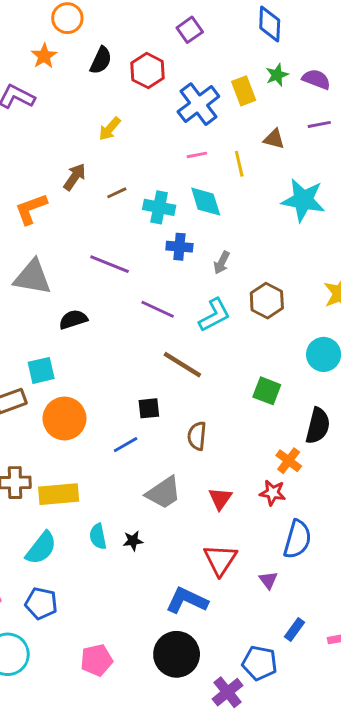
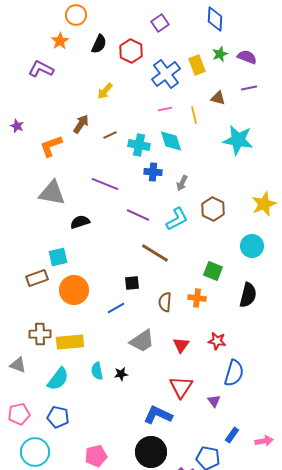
orange cross: (289, 461) -> (197, 298), moved, turned -30

